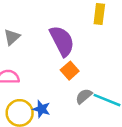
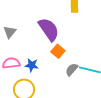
blue star: (41, 109) -> (32, 65), moved

